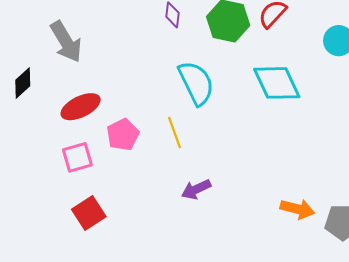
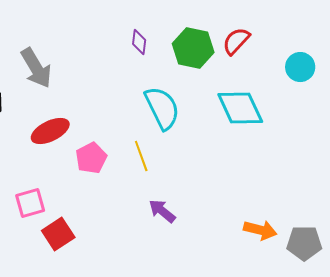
pink square: (77, 157) -> (30, 203), moved
purple arrow: (196, 189) -> (162, 211), turned 64

